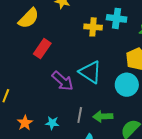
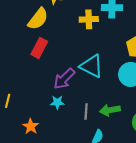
yellow semicircle: (29, 18) -> (38, 19), moved
purple arrow: (63, 81) -> (64, 79), turned 100
cyan star: (52, 123) -> (57, 102), moved

